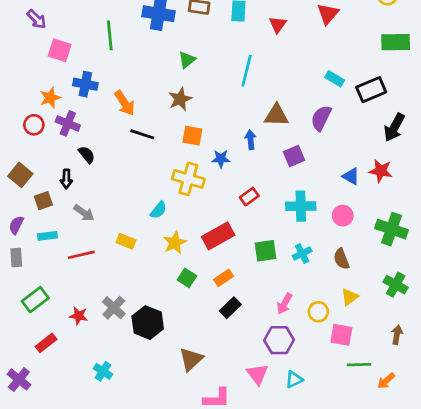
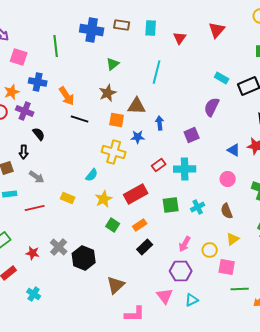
brown triangle: (276, 115) -> (137, 106), moved
cyan cross: (301, 206) -> (185, 169), moved
cyan cross: (103, 371) -> (34, 294), moved

